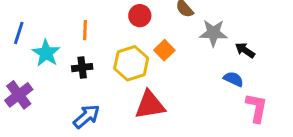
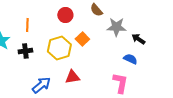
red triangle: (150, 105) -> (72, 77), size x0.7
pink L-shape: (257, 108) -> (120, 83), moved
blue arrow: (86, 117) -> (41, 85), moved

